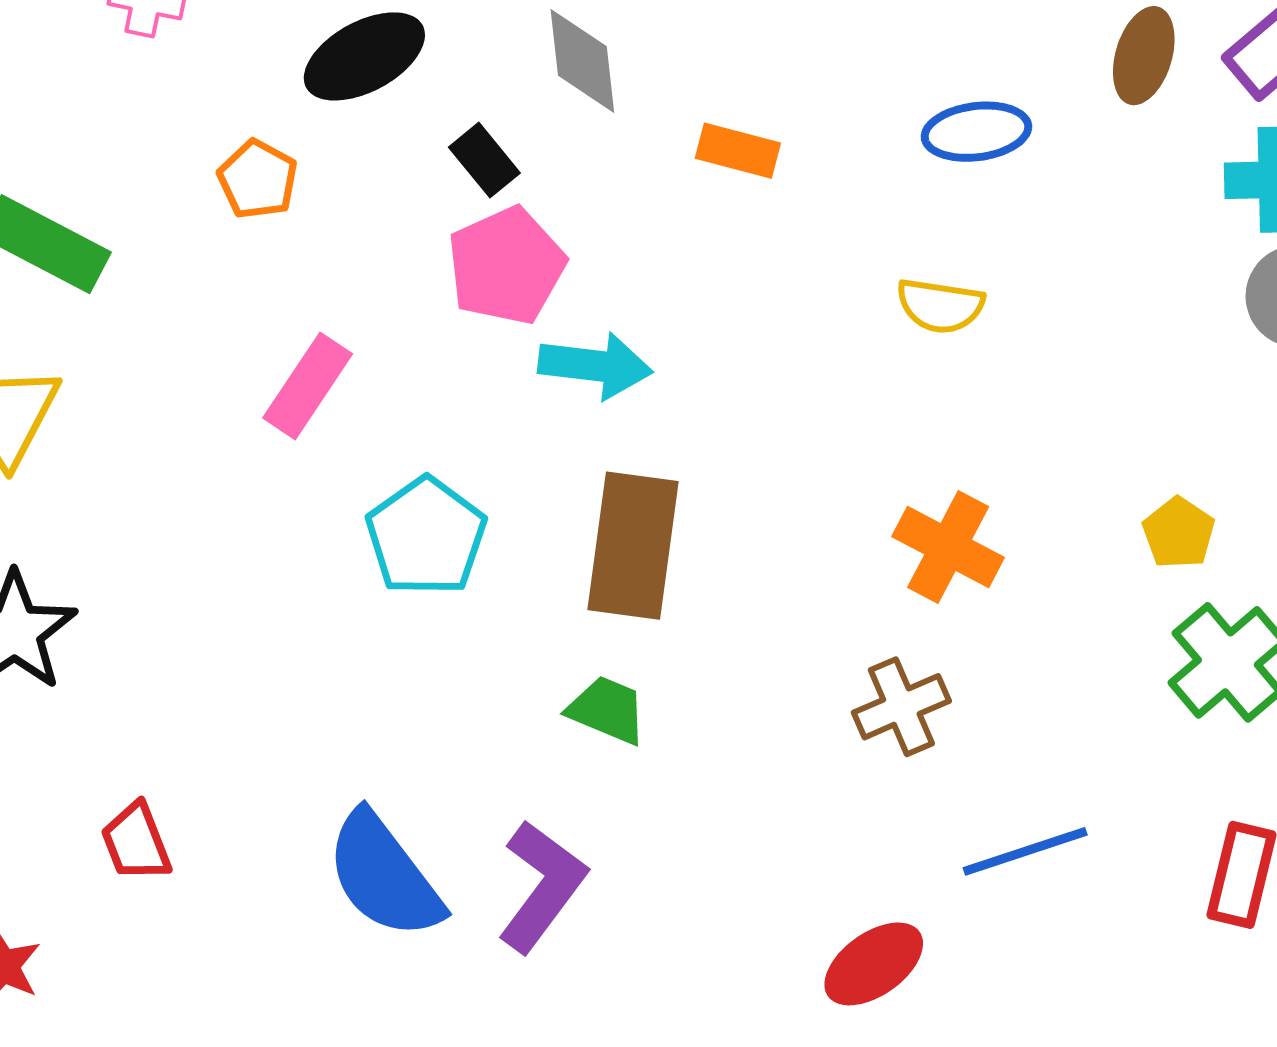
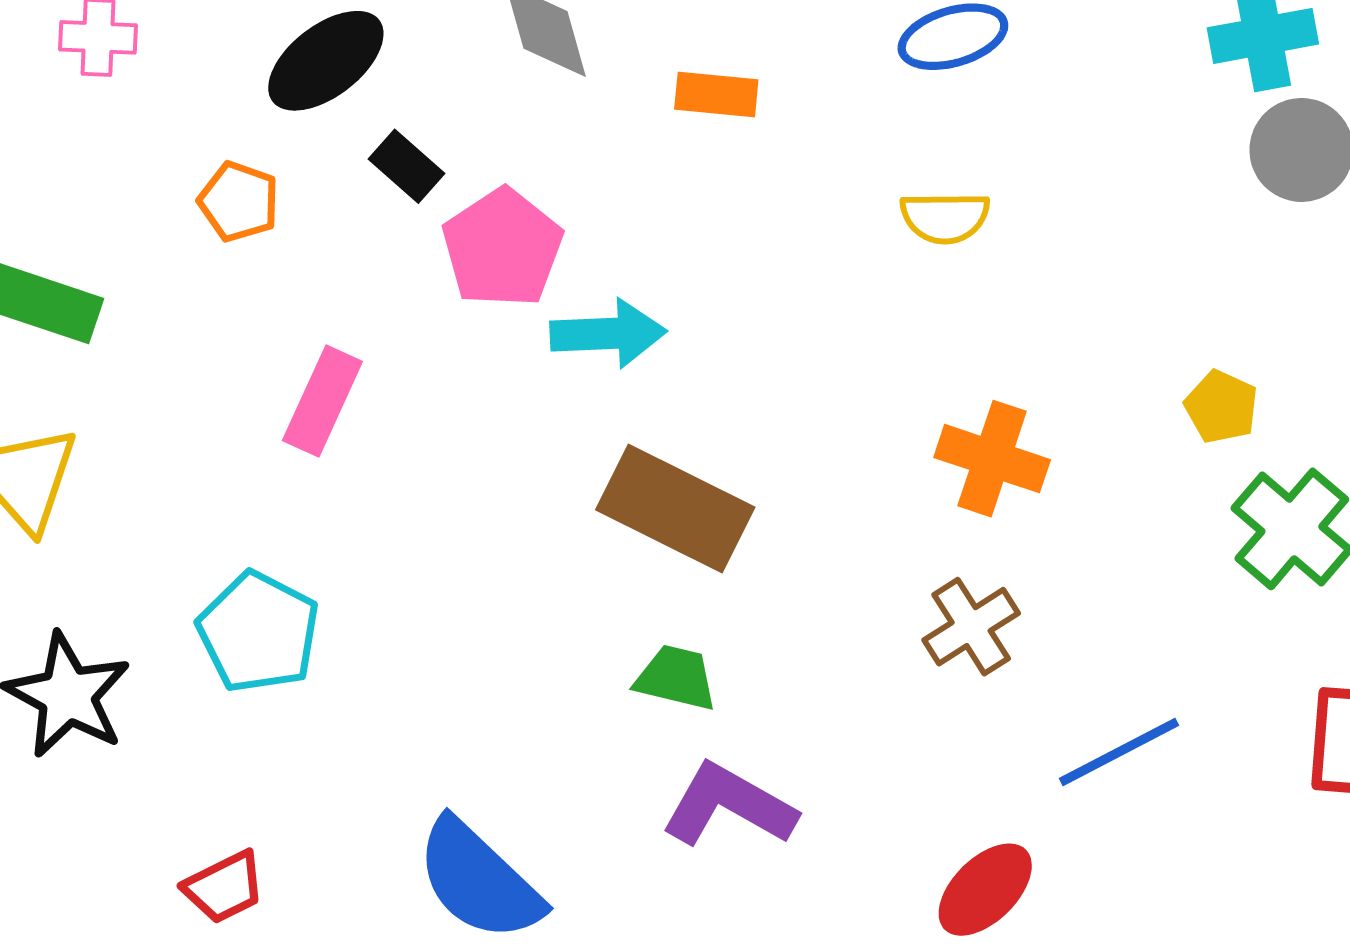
black rectangle: (484, 160) -> (406, 166), moved
cyan pentagon: (426, 537) -> (258, 632), moved
brown rectangle: (633, 546) -> (675, 509), turned -62
red trapezoid: (136, 842) -> (224, 887), turned -86
purple L-shape: (542, 886) -> (729, 805), moved, turned -88

